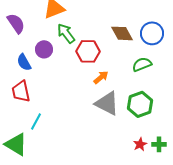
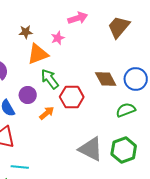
orange arrow: (101, 77) -> (47, 113), moved
cyan line: (36, 121) -> (20, 167), turned 66

